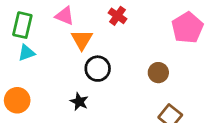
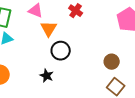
brown circle: (158, 73) -> (112, 62), moved

